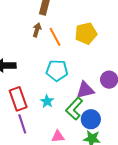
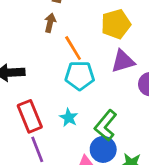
orange line: (55, 37) -> (73, 48), moved
purple triangle: (85, 90) -> (123, 61), moved
blue circle: (91, 119) -> (103, 149), moved

